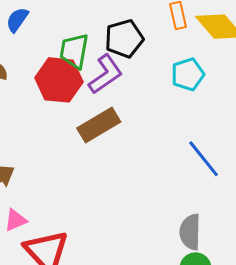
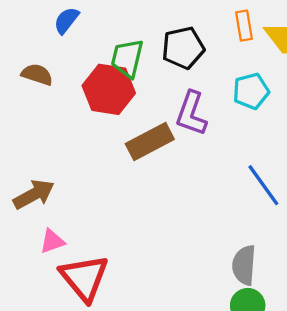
purple L-shape: (105, 74) -> (191, 113), moved, turned 141

